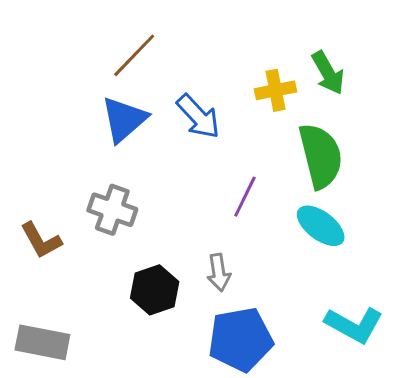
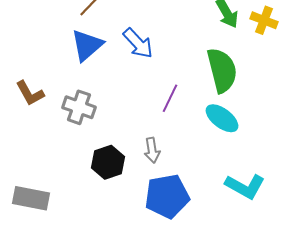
yellow cross: (275, 90) -> (264, 20), moved, turned 32
brown L-shape: (41, 240) -> (30, 93), moved

